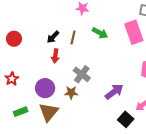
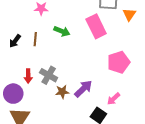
red arrow: (55, 56) -> (28, 76), moved
brown star: (71, 93) -> (62, 92), moved

